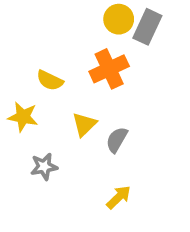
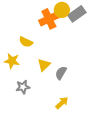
gray rectangle: (147, 27) -> (77, 14), turned 30
orange cross: (109, 69) -> (49, 19), moved

